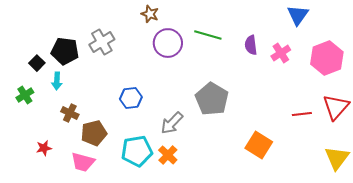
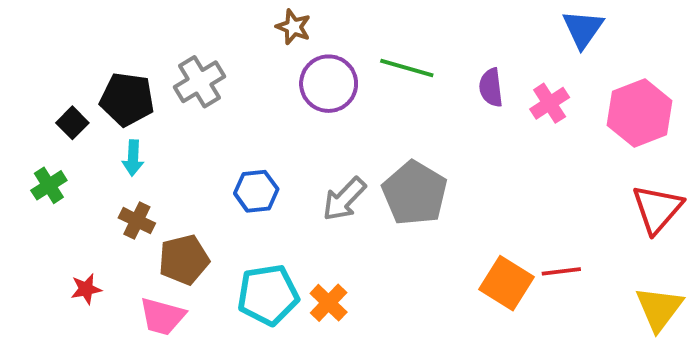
cyan arrow: (57, 81) -> (133, 158), moved
red line: (302, 114) -> (561, 271), moved
gray arrow: (172, 123) -> (344, 199), moved

